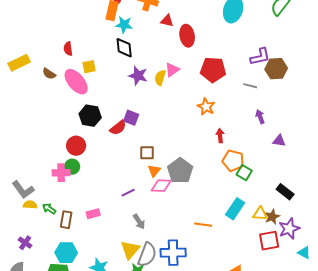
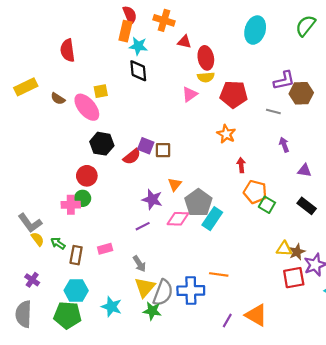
red semicircle: (68, 49) -> (68, 50), moved, size x1.5
purple star: (138, 76) -> (152, 199), moved
yellow semicircle: (160, 78) -> (206, 77), moved, turned -112
brown square: (147, 153) -> (163, 150), moved
orange triangle: (154, 171) -> (175, 184), moved
black rectangle: (285, 192) -> (307, 206), moved
yellow semicircle: (30, 205) -> (38, 239), turned 48
cyan rectangle: (235, 209) -> (212, 219), moved
gray arrow: (139, 222) -> (139, 264), moved
orange line: (203, 225) -> (219, 274), moved

